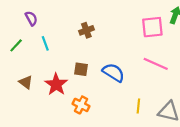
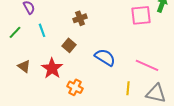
pink line: (156, 64) -> (147, 65), moved
brown square: (81, 69) -> (69, 45), moved, turned 32

